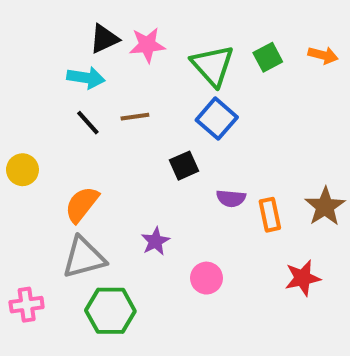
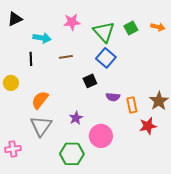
black triangle: (104, 39) -> (15, 19), moved
black line: (88, 123) -> (31, 59), moved, turned 40
gray triangle: (84, 258) -> (41, 126), turned -40
pink circle: (206, 278) -> (101, 136), size x1.5
red star: (303, 278) -> (148, 126), moved
green hexagon: (110, 311) -> (72, 154), moved

